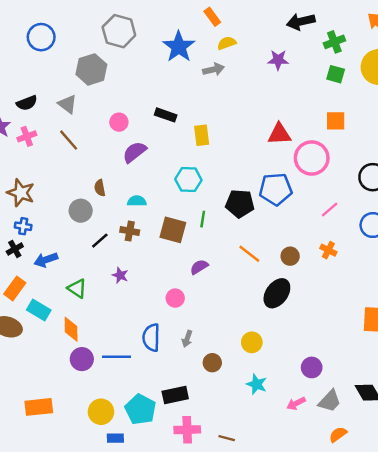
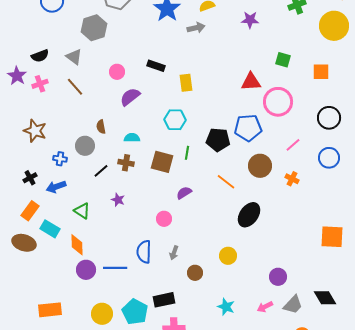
green square: (336, 74) -> (283, 60), moved
orange square: (336, 121) -> (321, 72), moved
blue cross: (23, 226) -> (60, 159), moved
brown circle: (290, 256) -> (260, 166), moved, size x1.5
cyan star: (257, 384) -> (226, 307), moved

